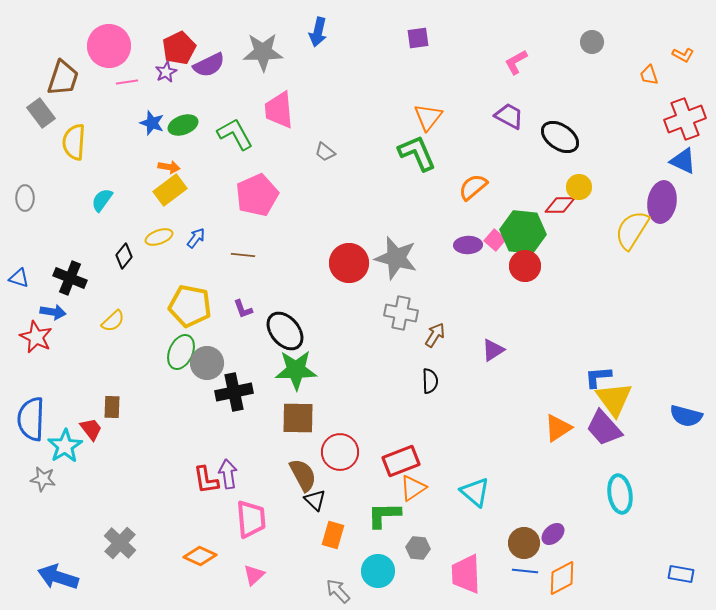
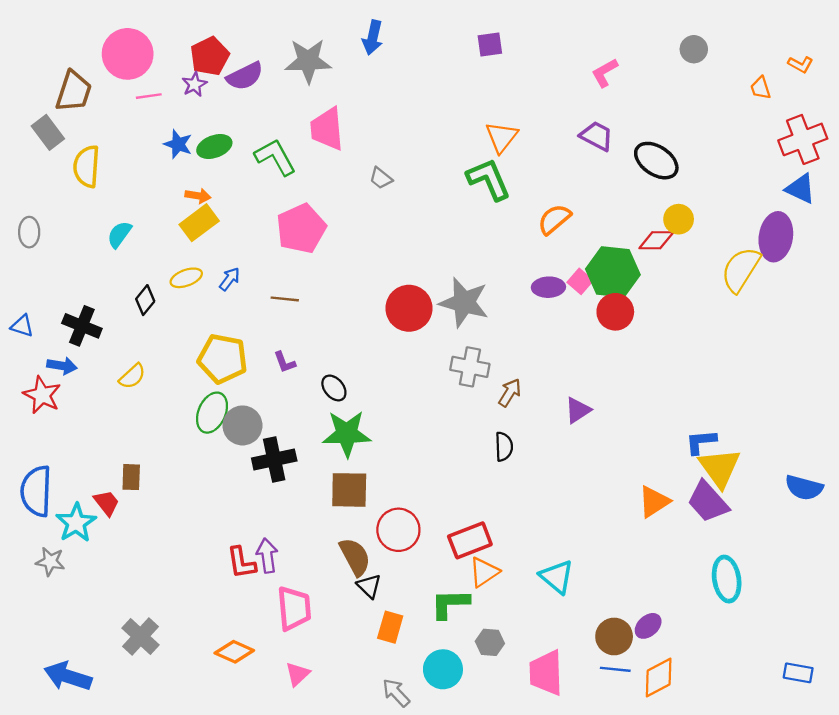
black ellipse: (285, 331) -> (334, 388), size x0.6

